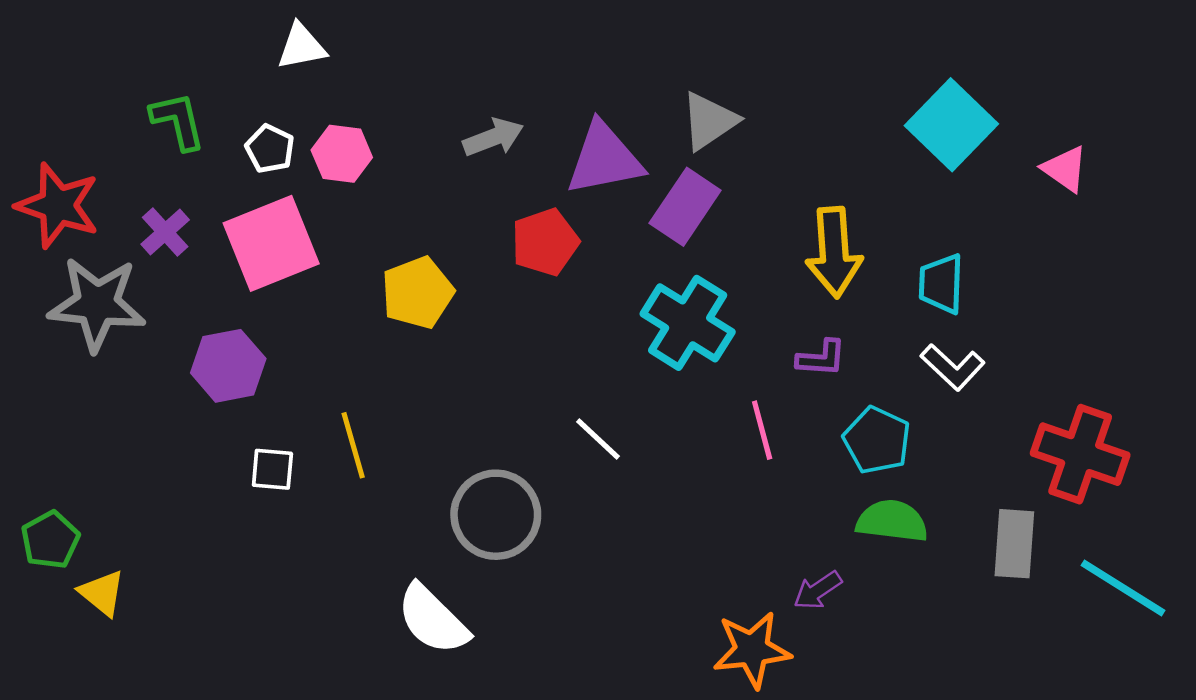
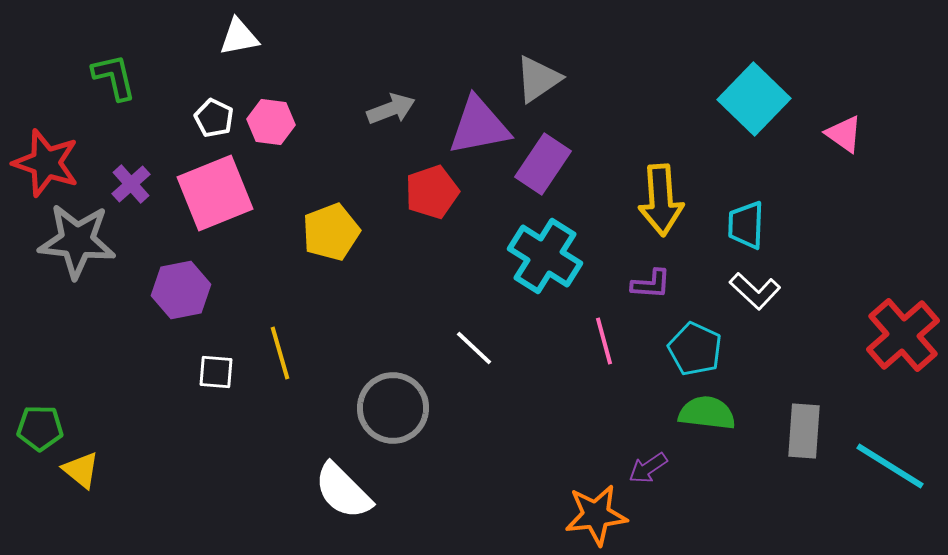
green L-shape: (178, 121) -> (114, 77), moved
gray triangle: (709, 121) -> (538, 79), moved
red cross: (1080, 454) -> (903, 335), moved, turned 30
green pentagon: (50, 540) -> (40, 428), turned 30

